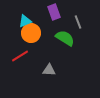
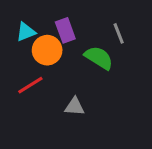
purple rectangle: (54, 12) -> (65, 30), moved
cyan triangle: (25, 21) -> (26, 32), moved

